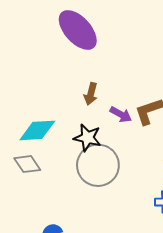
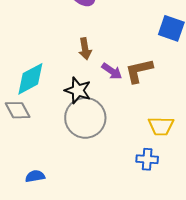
brown arrow: (91, 94) -> (85, 49), turned -30
cyan diamond: (37, 130) -> (30, 79), turned -30

